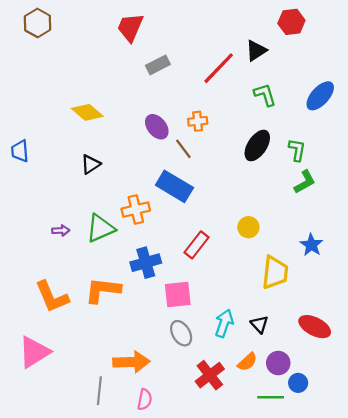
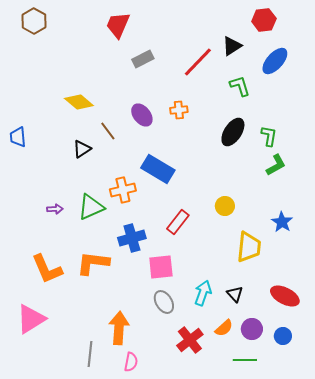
blue ellipse: (320, 96) -> (275, 61), moved
brown line: (183, 149) -> (108, 131), moved
orange arrow: (131, 362) -> (119, 328), turned -84
blue circle: (298, 383) -> (283, 336), moved

